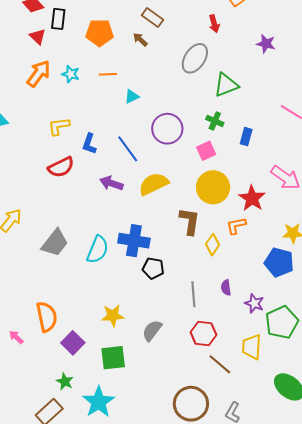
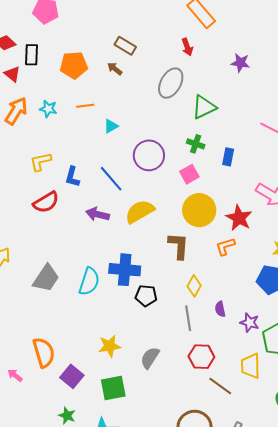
yellow diamond: (213, 245) -> (194, 286), moved

